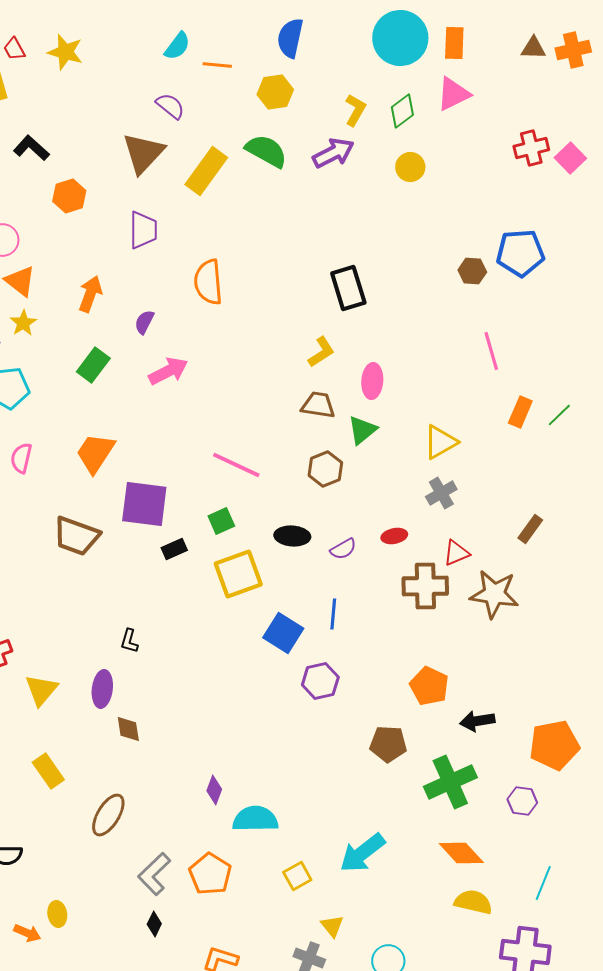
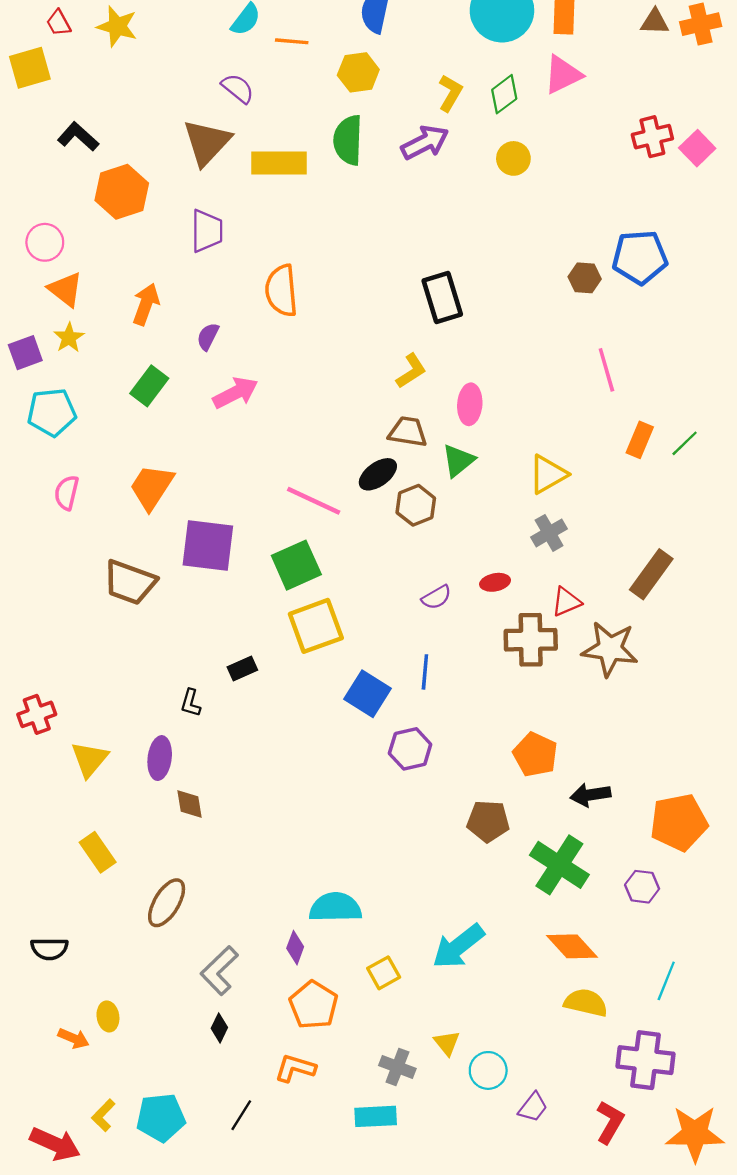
green semicircle: (266, 151) -> (348, 140), turned -117
yellow rectangle: (206, 171) -> (279, 163), turned 54
orange hexagon: (69, 196) -> (122, 192), size x1.4
green square: (221, 521) -> (296, 565), size x1.6
brown rectangle: (530, 529) -> (651, 574), size x1.5
black ellipse: (292, 536) -> (378, 474), moved, turned -40
black rectangle: (174, 549) -> (242, 668), moved
green cross: (450, 782) -> (559, 865), turned -33
purple diamond: (214, 790) -> (295, 948), moved
orange pentagon: (210, 874) -> (314, 1005), moved
yellow triangle: (332, 926) -> (447, 1043), moved

